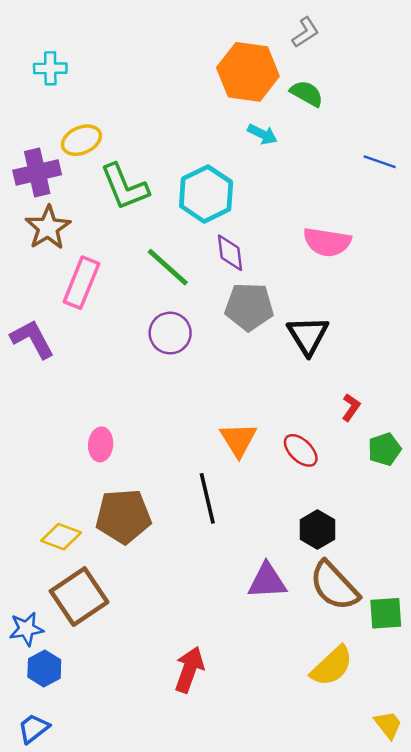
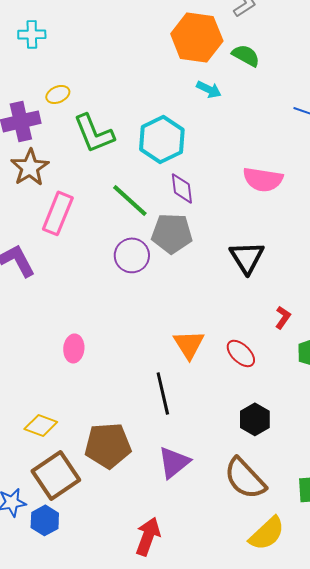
yellow ellipse: (81, 140) -> (58, 94), size x0.7
gray pentagon: (249, 307) -> (172, 233), moved
brown pentagon: (123, 516) -> (108, 445), moved
purple triangle: (267, 581) -> (174, 462), moved, turned -36
brown semicircle: (334, 586) -> (245, 478), moved
blue hexagon: (44, 668) -> (45, 520), moved

